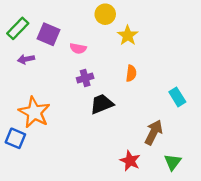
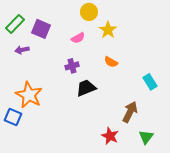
pink semicircle: (78, 48) -> (78, 38), moved, turned -40
orange semicircle: (131, 73) -> (111, 62), turned 112

